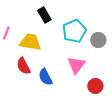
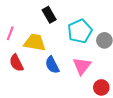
red semicircle: (23, 66) -> (16, 63), moved
blue semicircle: (45, 77) -> (52, 65), moved

